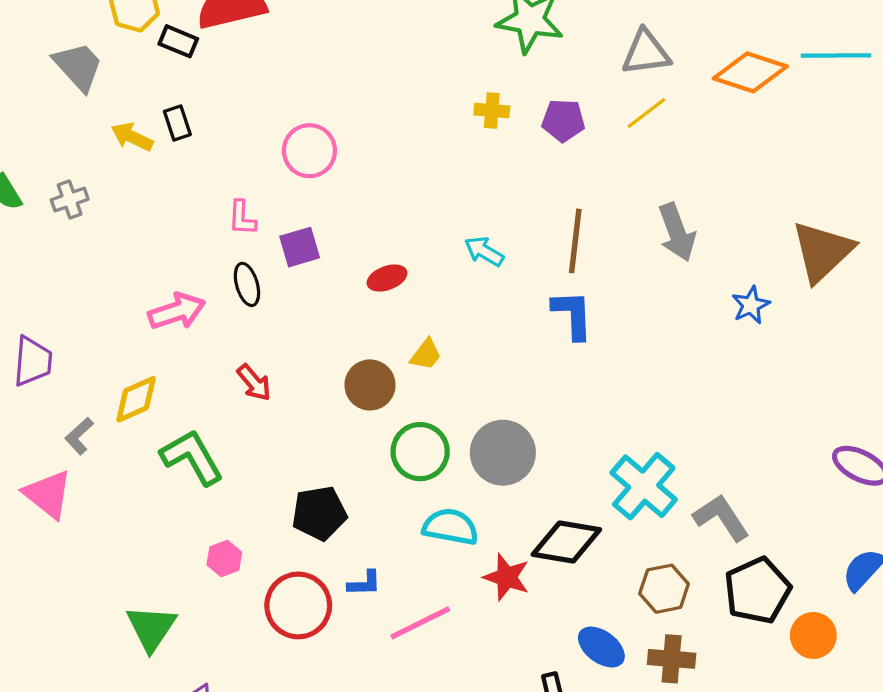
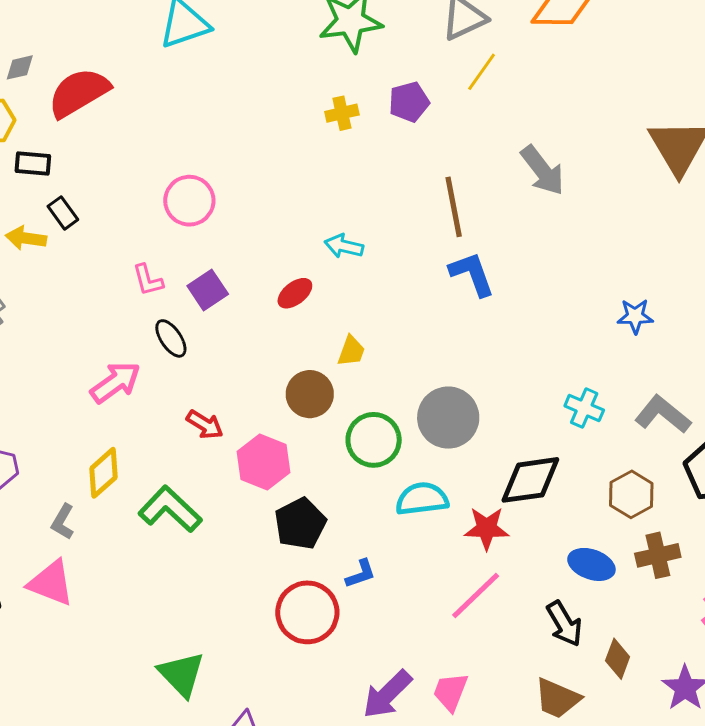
black rectangle: (178, 41) -> (33, 164), moved
cyan arrow: (484, 251) -> (344, 246), moved
blue star: (751, 305) -> (635, 316), moved, turned -30
cyan cross: (644, 486) -> (584, 408), size x0.6
pink hexagon: (224, 558) -> (264, 462), moved, size x1.6
pink line: (420, 623) -> (476, 595), moved

